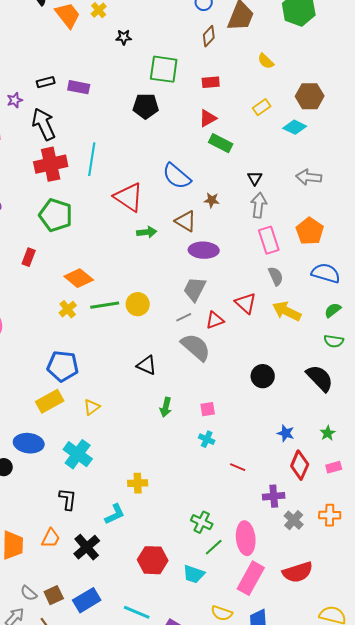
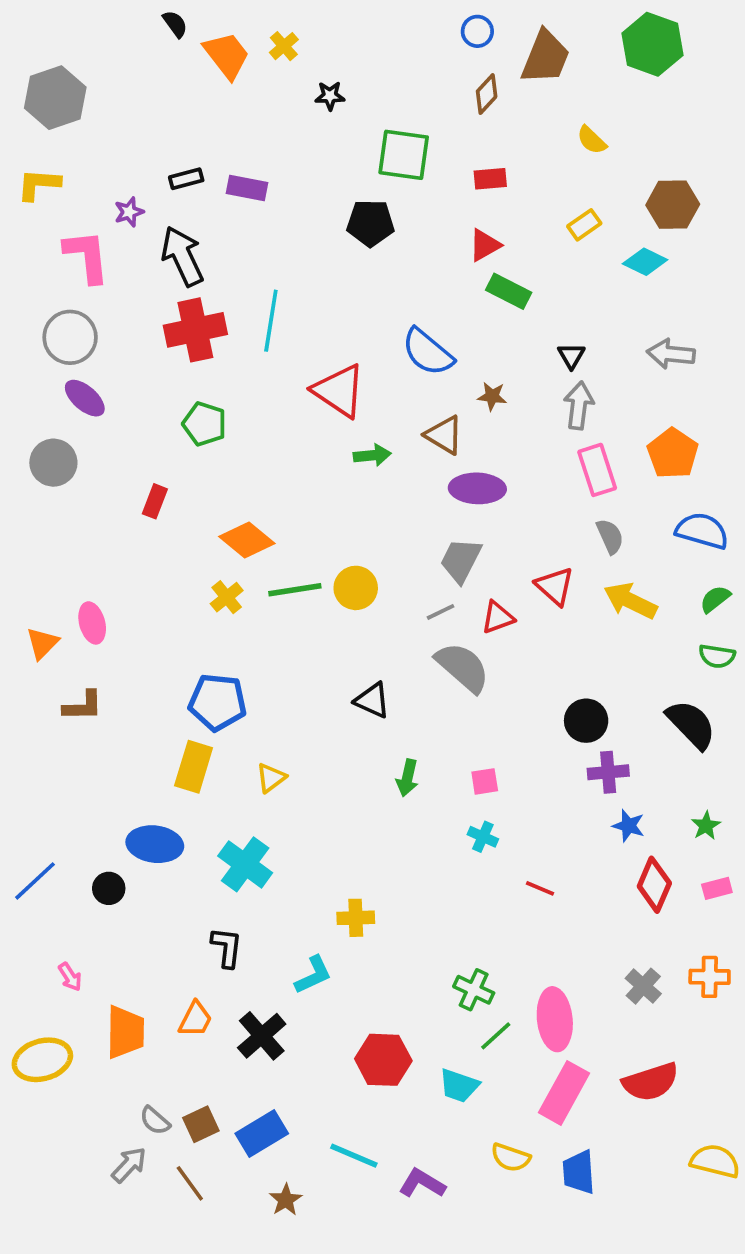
green pentagon: (56, 215) -> (205, 424), size x0.7
yellow rectangle: (50, 401) -> (194, 767), turned -44
purple cross: (274, 496) -> (608, 772), moved

